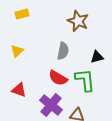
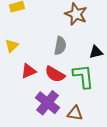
red triangle: (19, 90) -> (29, 71), moved, turned -42

